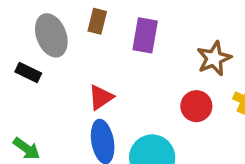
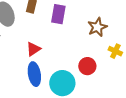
red circle: (196, 106) -> (87, 66), moved

